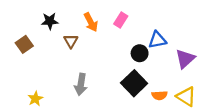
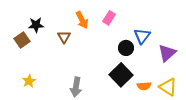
black star: (50, 21) -> (36, 25), moved
blue triangle: (157, 40) -> (142, 36), turned -42
gray arrow: (81, 84) -> (76, 87), moved
yellow star: (35, 99) -> (29, 81), moved

